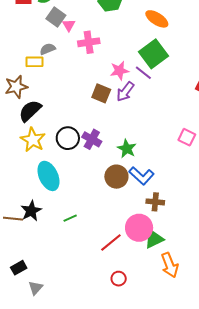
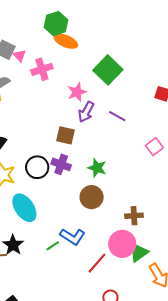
orange ellipse: (157, 19) -> (66, 41), moved
purple line: (143, 73) -> (117, 116), moved
brown square: (101, 93) -> (66, 135), moved
pink square: (187, 137) -> (154, 147), turned 36
blue L-shape: (141, 176) -> (72, 237), moved

